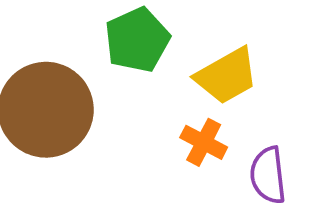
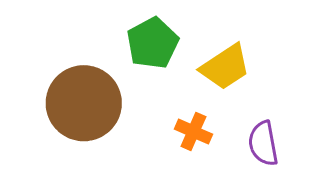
orange cross: (204, 142) -> (193, 132), moved

